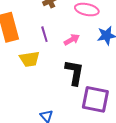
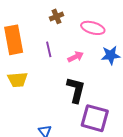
yellow trapezoid: (29, 59) -> (18, 80), moved

